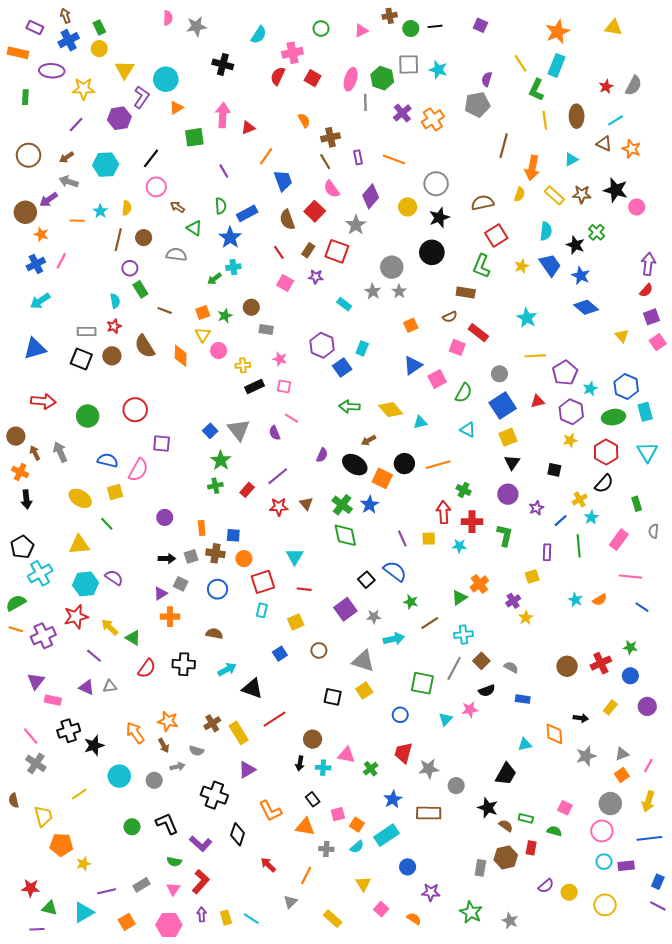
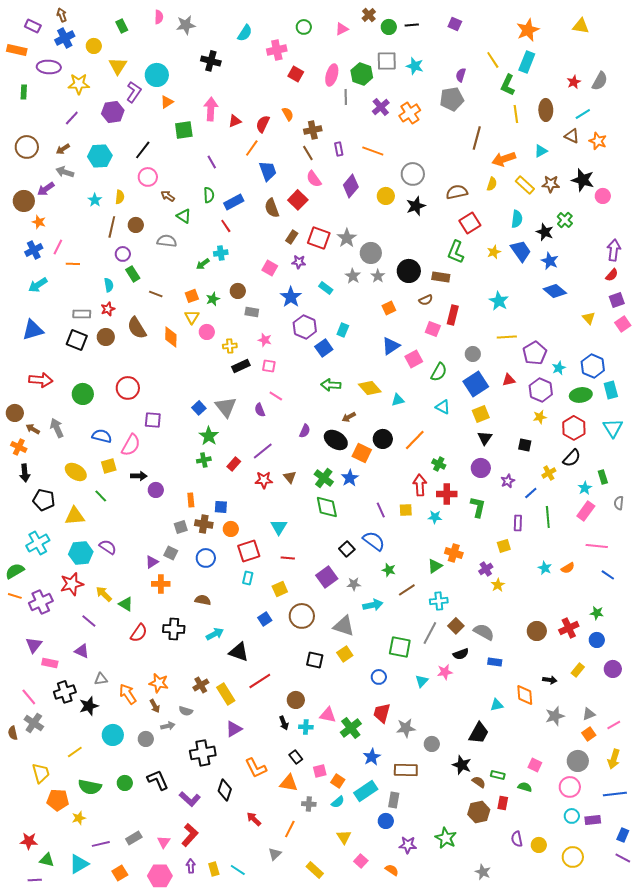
brown cross: (390, 16) -> (369, 15), turned -32
green rectangle: (99, 27) -> (122, 26), moved
red semicircle: (278, 76) -> (263, 124), moved
orange arrow: (532, 168) -> (504, 159), turned 60
orange line: (77, 221) -> (73, 264), moved
gray star: (356, 225) -> (347, 238), moved
blue star: (230, 238) -> (291, 297), moved
red line: (279, 252) -> (226, 226), moved
black circle: (432, 252) -> (409, 271), moved
red rectangle: (478, 333) -> (453, 315), turned 66
brown arrow: (35, 453) -> (33, 429), turned -32
orange line: (438, 465) -> (415, 440), turned -30
cyan star: (591, 517) -> (585, 488), moved
black pentagon: (22, 547) -> (44, 500), moved, turned -30
black arrow: (167, 559) -> (139, 476), moved
orange cross: (479, 584) -> (454, 553), turned -36
brown circle: (319, 650) -> (302, 616), size x1.6
gray semicircle: (511, 667) -> (484, 632), size x1.5
gray triangle: (110, 686) -> (101, 679), moved
black arrow: (300, 763) -> (284, 723), turned -32
pink line: (648, 766) -> (614, 725), turned 32
green cross: (371, 769) -> (351, 728), size x1.5
black cross: (214, 795) -> (203, 753), turned -30
brown semicircle: (14, 800) -> (13, 733), moved
green semicircle: (174, 862) -> (90, 787), moved, size x1.6
gray rectangle: (480, 868) -> (394, 800), moved
purple semicircle: (546, 886) -> (517, 839), turned 119
green star: (471, 912) -> (446, 838), moved

